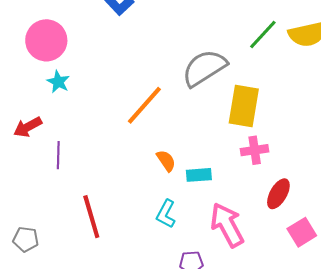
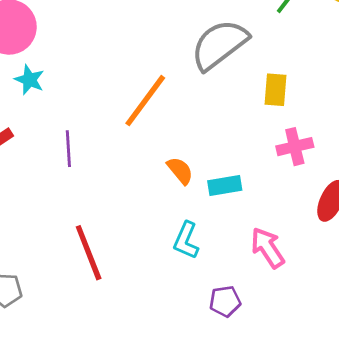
yellow rectangle: (244, 106) -> (276, 90), size x0.6
purple line: (58, 155) -> (68, 149), moved
pink arrow: (227, 225) -> (268, 248), size x0.7

